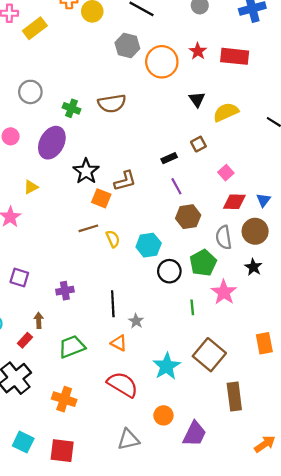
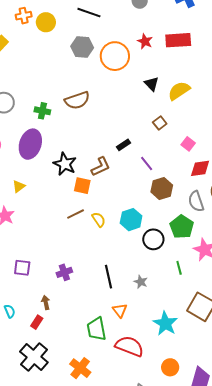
black rectangle: (169, 158) -> (124, 145), moved
gray star: (136, 321) -> (141, 282), moved
orange triangle: (119, 343) -> (120, 310), turned 35
green trapezoid: (72, 347) -> (96, 329), moved, turned -70
orange cross: (64, 399) -> (80, 368), turned 30

